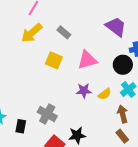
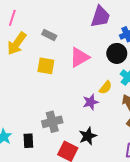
purple trapezoid: (116, 27) -> (100, 17), turned 85
purple star: (84, 91) -> (91, 102), moved
gray cross: (47, 114) -> (52, 122), turned -30

